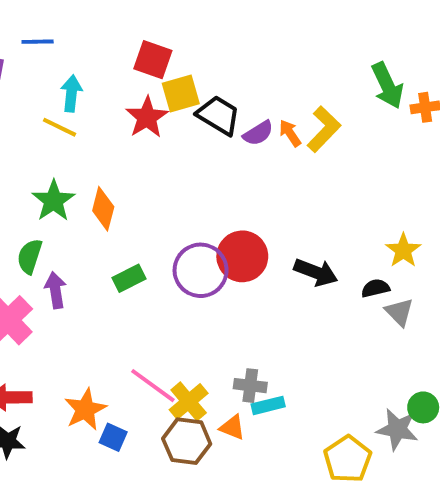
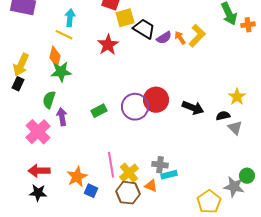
red star: (147, 117) -> (108, 45), moved
green star: (53, 201) -> (61, 72), turned 30
orange diamond: (103, 209) -> (55, 57), moved
pink line: (153, 386) -> (111, 165), turned 45

